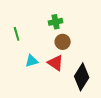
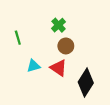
green cross: (56, 22) -> (59, 25), turned -32

